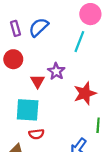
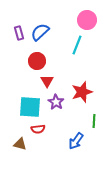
red circle: (13, 59) -> (37, 61), moved
purple star: (56, 71) -> (56, 102), moved
red triangle: (38, 81) -> (47, 81), moved

